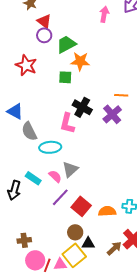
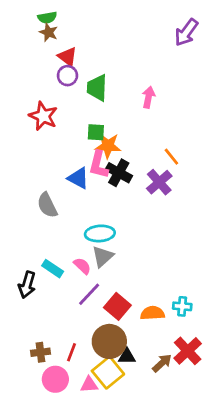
pink arrow: (104, 14) -> (148, 97), moved
green trapezoid: (66, 44) -> (97, 88), turned -60
orange star: (80, 61) -> (108, 146), moved
orange line: (121, 95) -> (171, 157), turned 48
blue triangle: (15, 111) -> (78, 178), moved
pink L-shape: (67, 123) -> (99, 165), moved
cyan ellipse: (50, 147) -> (100, 233), moved
brown circle: (75, 232) -> (109, 341), size x1.6
red line: (47, 265) -> (72, 352), moved

